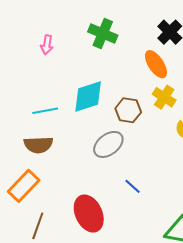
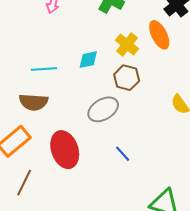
cyan diamond: (88, 97) -> (88, 60), size x0.6
yellow cross: (164, 97) -> (127, 45), moved
red ellipse: (89, 214) -> (65, 150), moved

